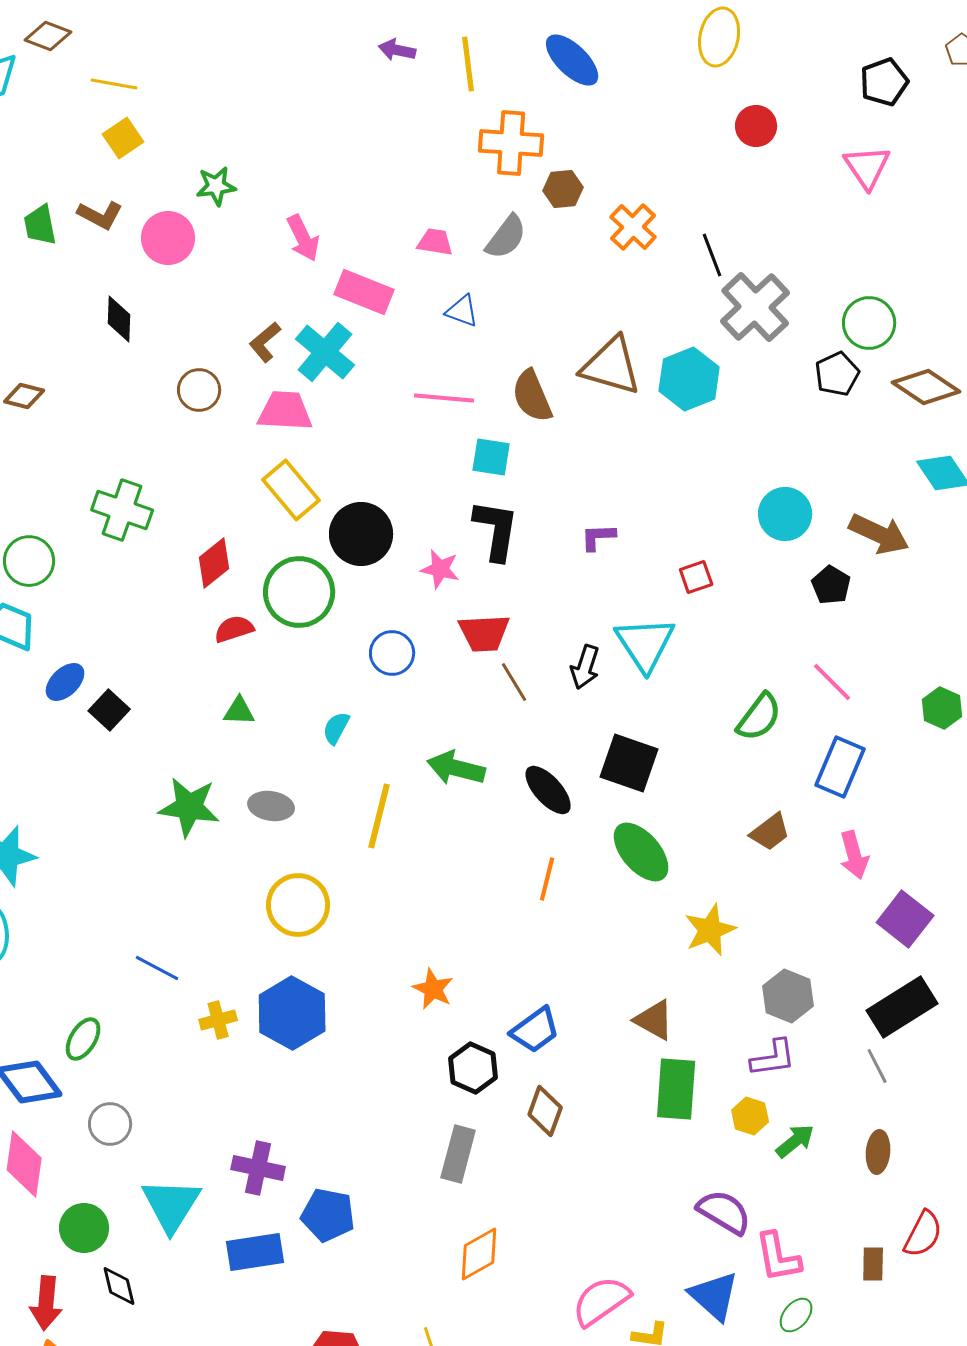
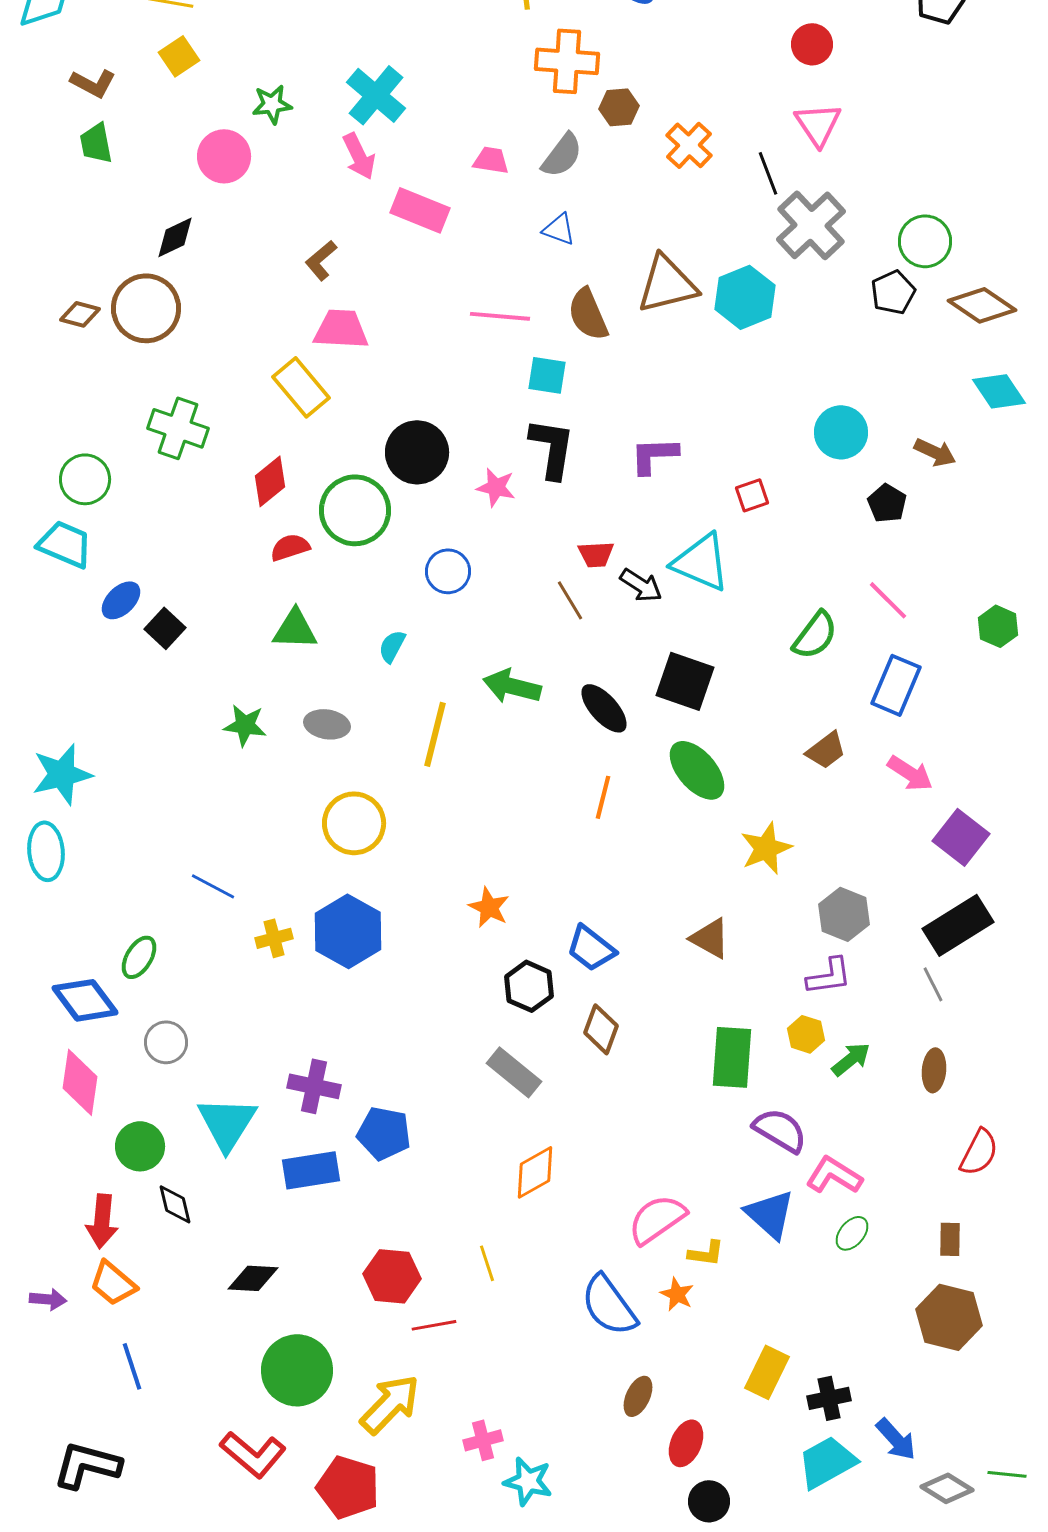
pink triangle: (867, 167) -> (818, 124), moved
brown L-shape: (100, 215) -> (93, 83), moved
blue triangle: (462, 311) -> (559, 229), moved
black diamond: (119, 319) -> (175, 237), turned 63
cyan cross: (325, 352) -> (376, 95), moved
brown triangle: (611, 366) -> (667, 284), turned -30
brown circle: (199, 390) -> (146, 308), moved, size x1.6
yellow rectangle: (291, 490) -> (301, 387), moved
brown arrow: (879, 534) -> (935, 452), size x0.7
purple L-shape: (598, 537) -> (654, 455), size x1.4
red trapezoid: (484, 633) -> (596, 554), moved, size x0.7
cyan triangle: (645, 644) -> (701, 562), turned -34
black arrow: (585, 667) -> (641, 585), turned -75
green triangle: (239, 711) -> (295, 629), size x1.4
green star: (189, 807) -> (245, 725), size x0.7
pink arrow: (854, 855) -> (910, 773), turned -42
blue trapezoid: (535, 1030) -> (591, 948), turned 74
green rectangle: (676, 1089) -> (732, 1057), moved
gray rectangle: (458, 1154) -> (514, 1072), turned -66
pink L-shape: (778, 1257) -> (834, 1175), turned 132
brown rectangle: (873, 1264) -> (950, 1239), moved

